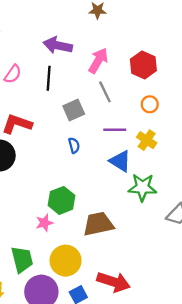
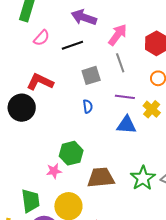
black line: (49, 78) -> (72, 45), turned 60
blue triangle: (120, 161) -> (126, 125), turned -35
green star: (142, 187) -> (143, 178), moved, turned 30

